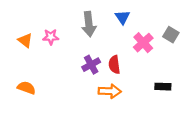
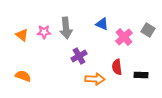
blue triangle: (122, 17) -> (102, 24), moved, turned -32
gray arrow: (89, 24) -> (66, 28), moved
red semicircle: (114, 65) -> (117, 67), moved

